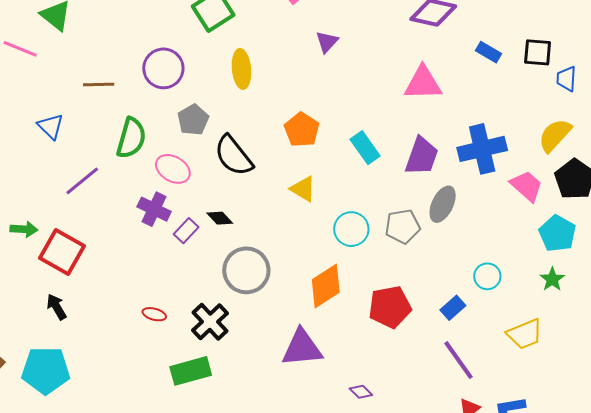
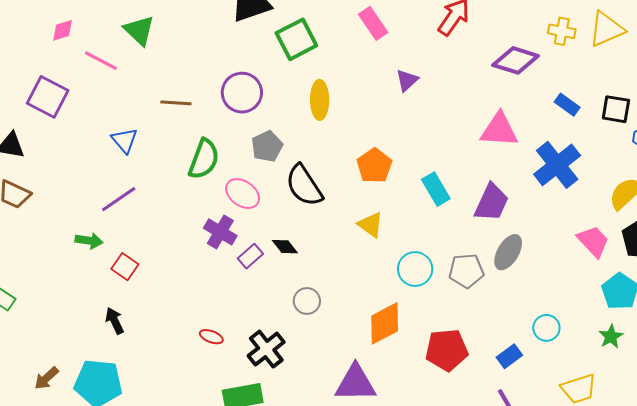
blue cross: (482, 149) -> (557, 165), moved, turned -30
purple line: (82, 181) -> (119, 199), moved
red square: (62, 252) -> (125, 267), size x0.6
gray circle: (246, 270) -> (307, 301), size x0.6

